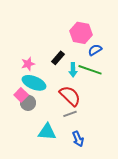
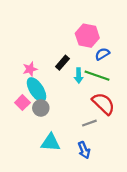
cyan ellipse: (34, 83) -> (37, 90), turned 35
red semicircle: (70, 96) -> (103, 104), moved
gray circle: (28, 103) -> (41, 108), moved
gray line: (70, 114) -> (89, 123), moved

